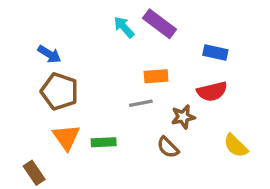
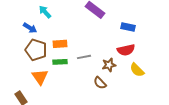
cyan arrow: (124, 27) -> (45, 12), moved
orange rectangle: (156, 76) -> (60, 44), moved
green rectangle: (104, 142) -> (60, 62), moved
yellow semicircle: (236, 146) -> (137, 70), moved

